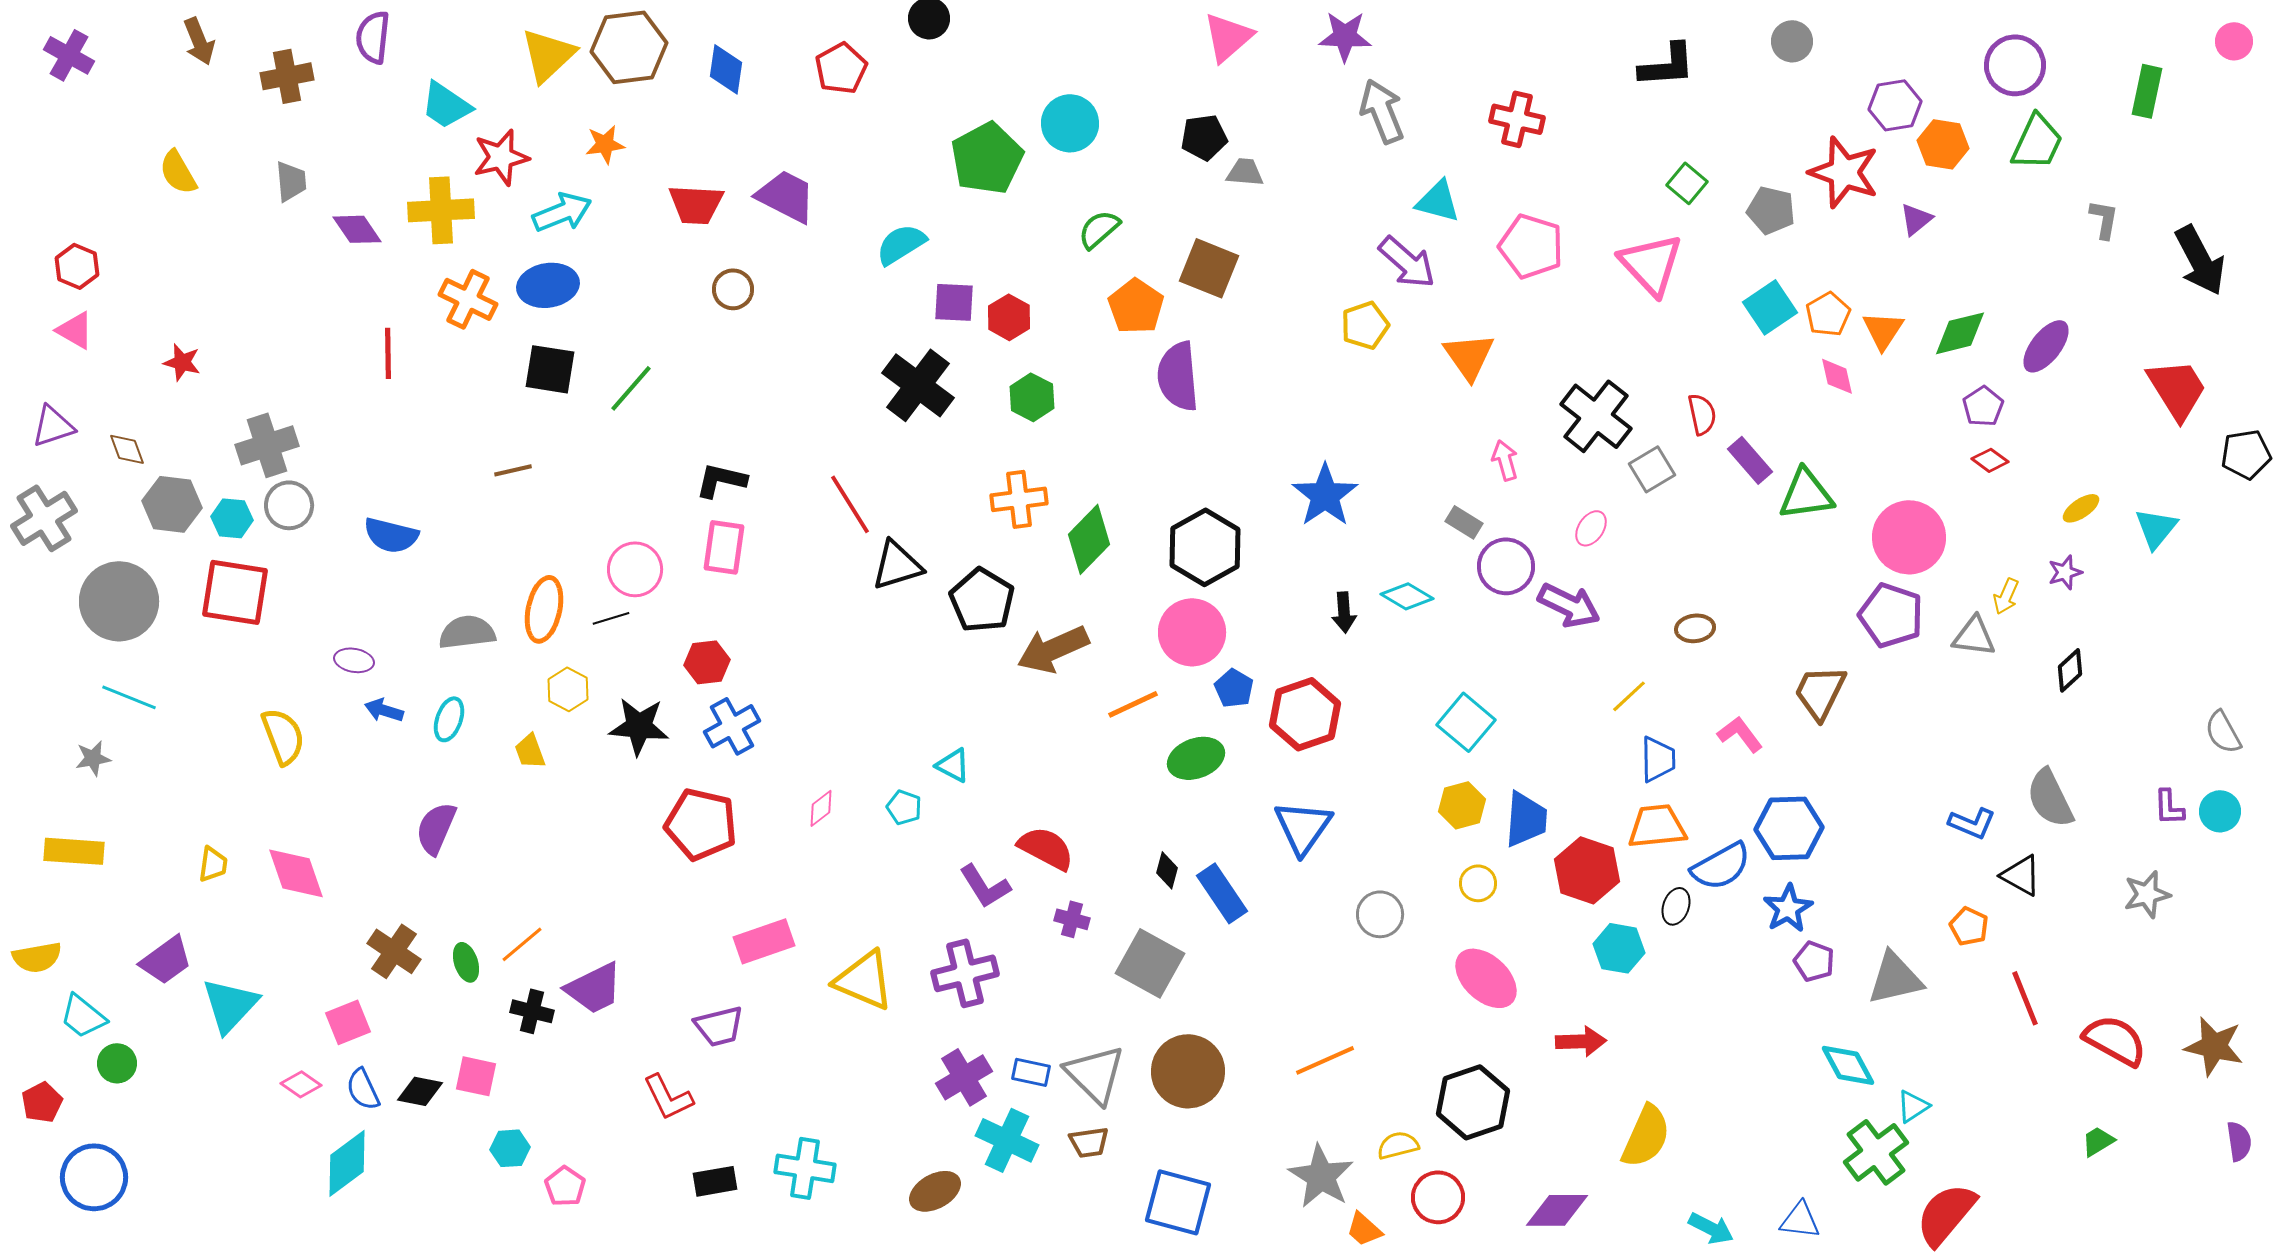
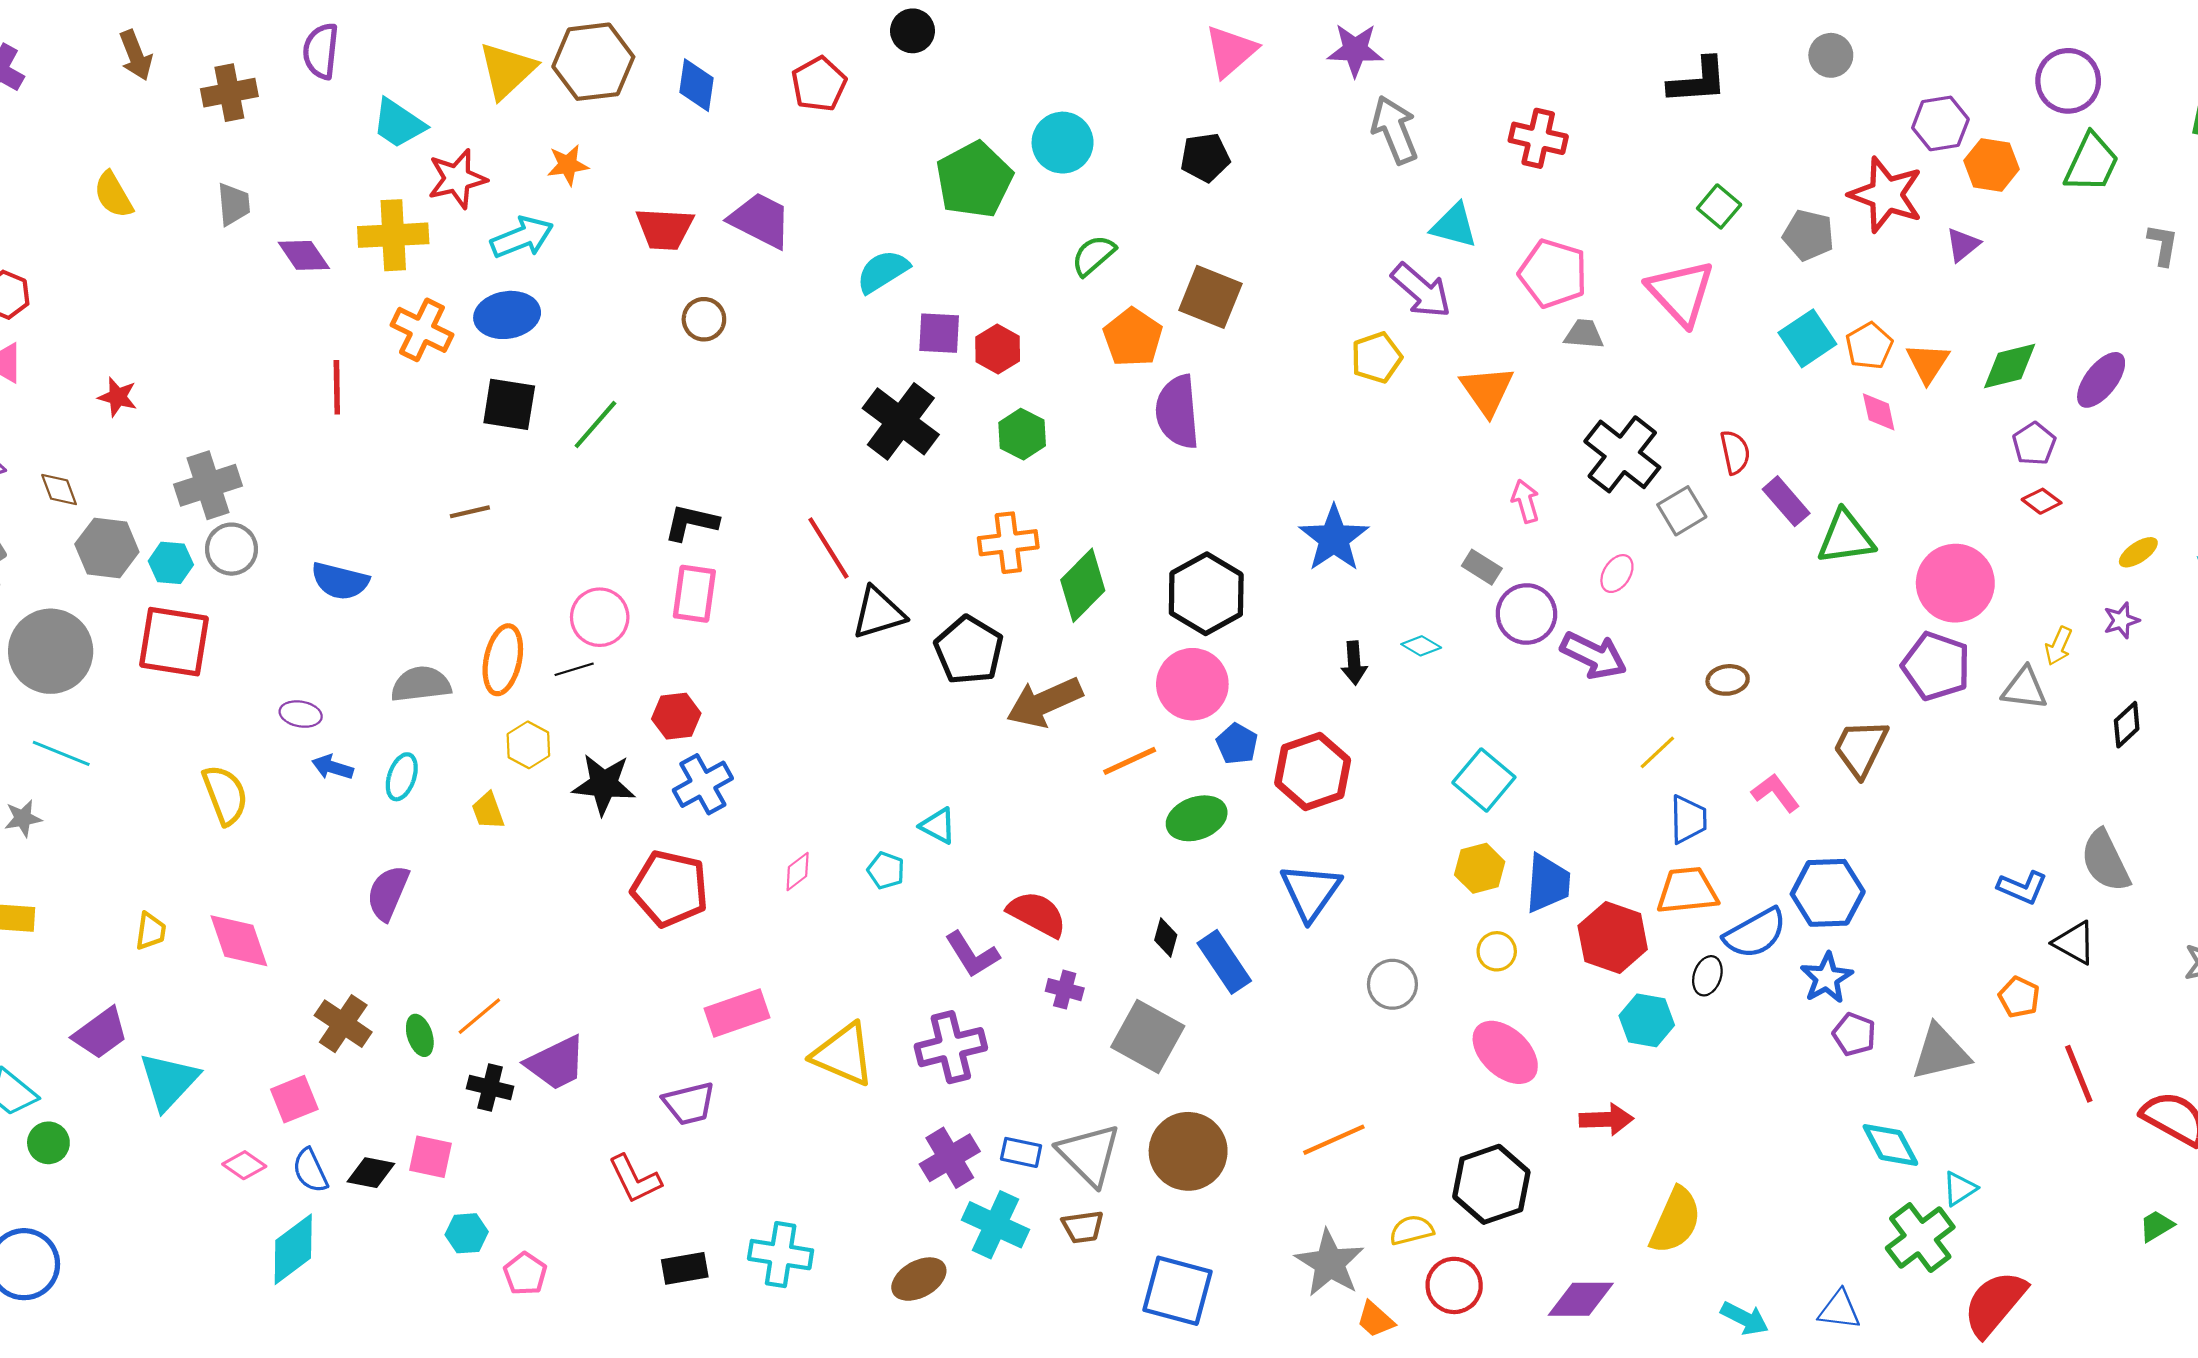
gray trapezoid: (1245, 172) -> (1584, 334), moved
cyan diamond: (1407, 596) -> (1421, 646), size x0.7

